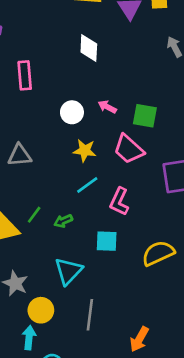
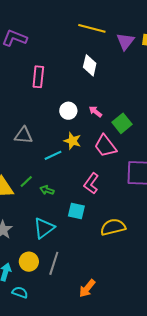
green square: (145, 116) -> (122, 123), turned 30
cyan line: (87, 185) -> (53, 155), moved
green arrow: (63, 221) -> (47, 190), turned 32
yellow circle: (41, 310) -> (29, 262), moved

